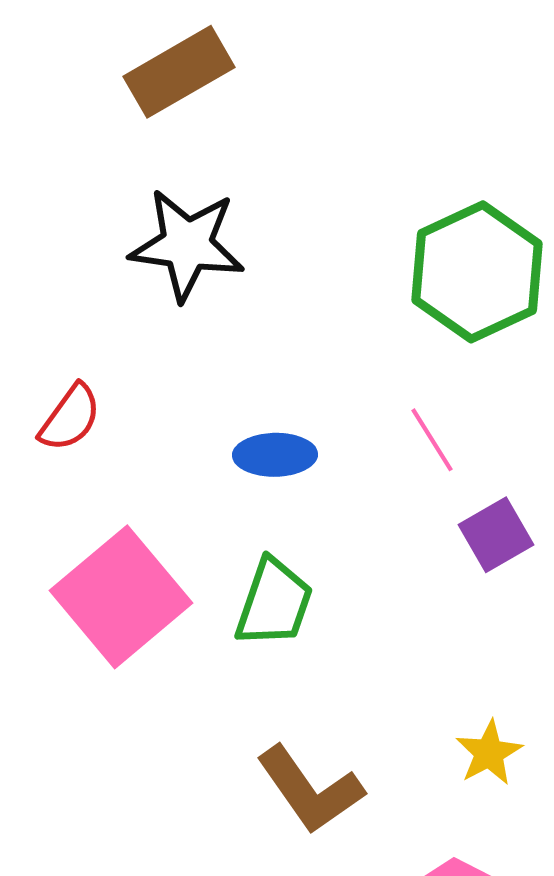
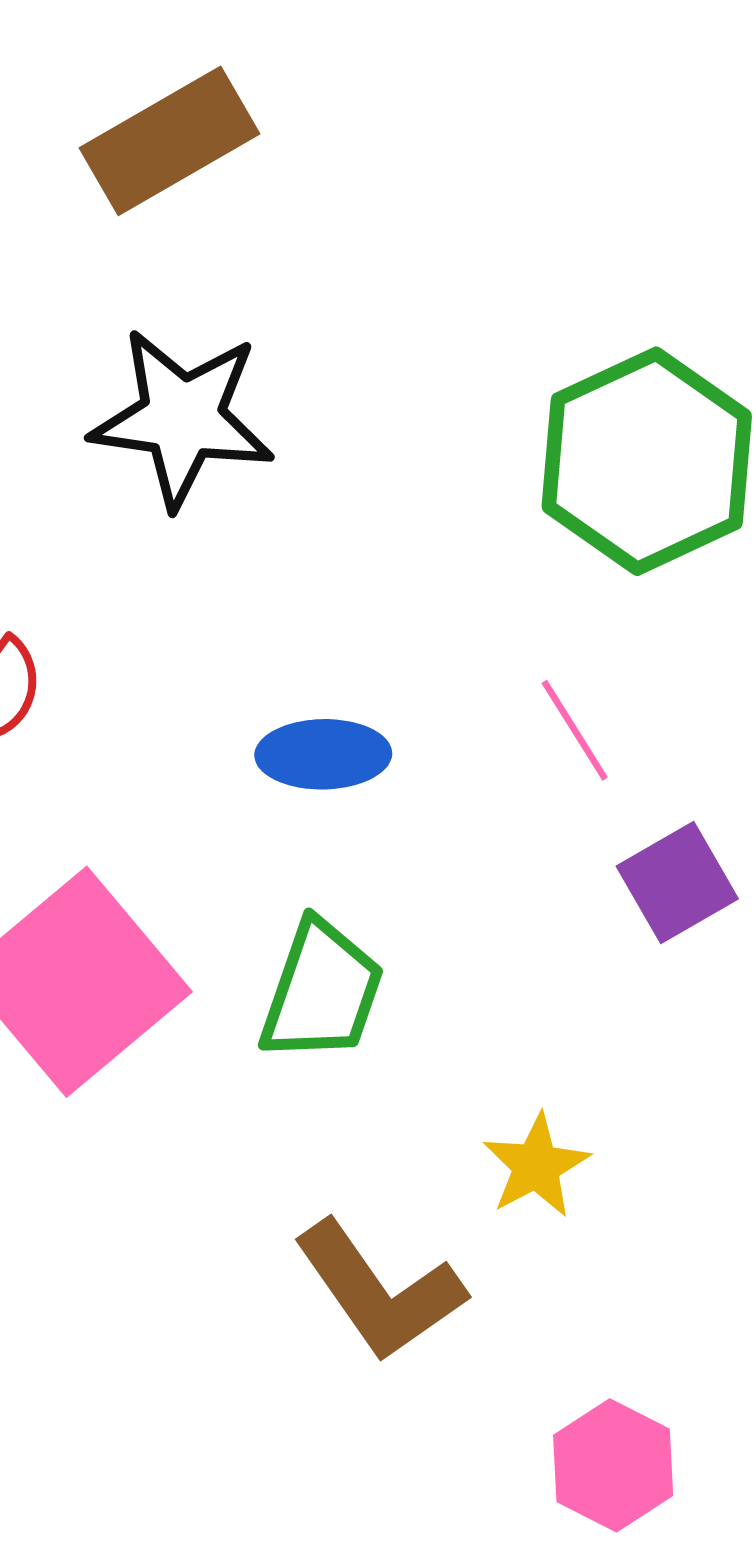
yellow star: (489, 753) -> (536, 1166), moved

